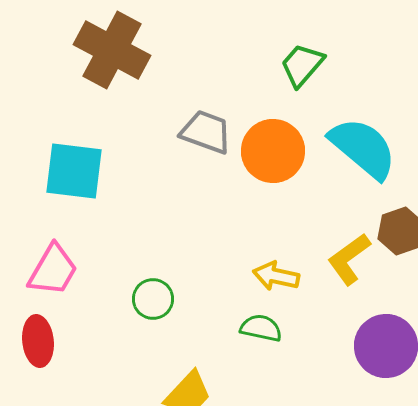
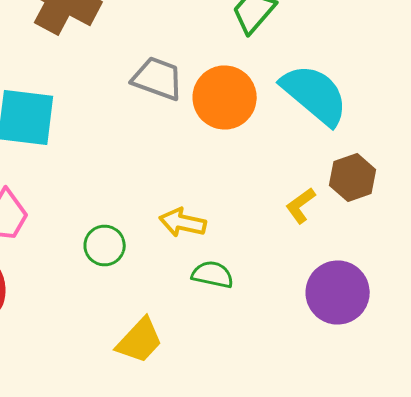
yellow L-shape: (349, 259) -> (301, 206), size x0.7
yellow arrow: (276, 276) -> (183, 222), moved

